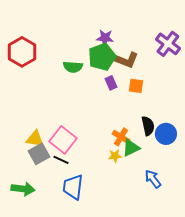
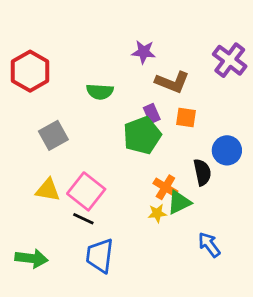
green pentagon: (102, 57) -> (142, 135), moved
blue circle: (166, 134) -> (227, 150), moved
gray square: (39, 154) -> (53, 135), moved

